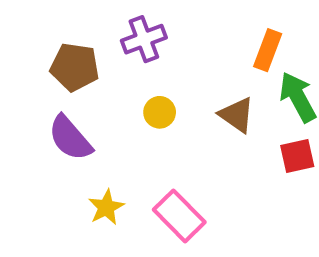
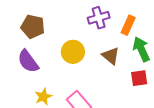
purple cross: (144, 39) -> (99, 18), moved
yellow circle: (160, 112) -> (73, 52), size x1.5

